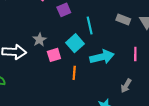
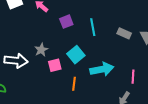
cyan line: (90, 26) -> (93, 27), moved
pink line: (135, 54) -> (133, 77), moved

